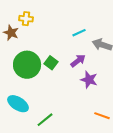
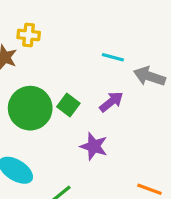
cyan line: (79, 33) -> (113, 57), turned 40
purple star: (89, 80) -> (94, 146), moved

